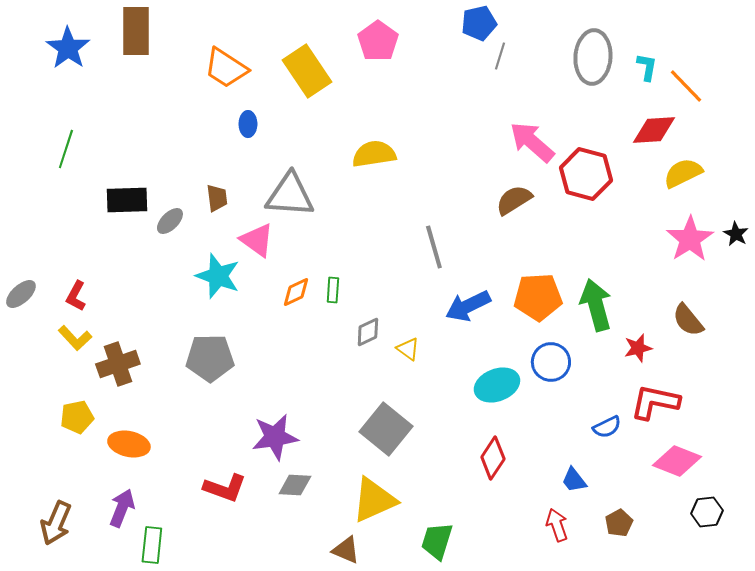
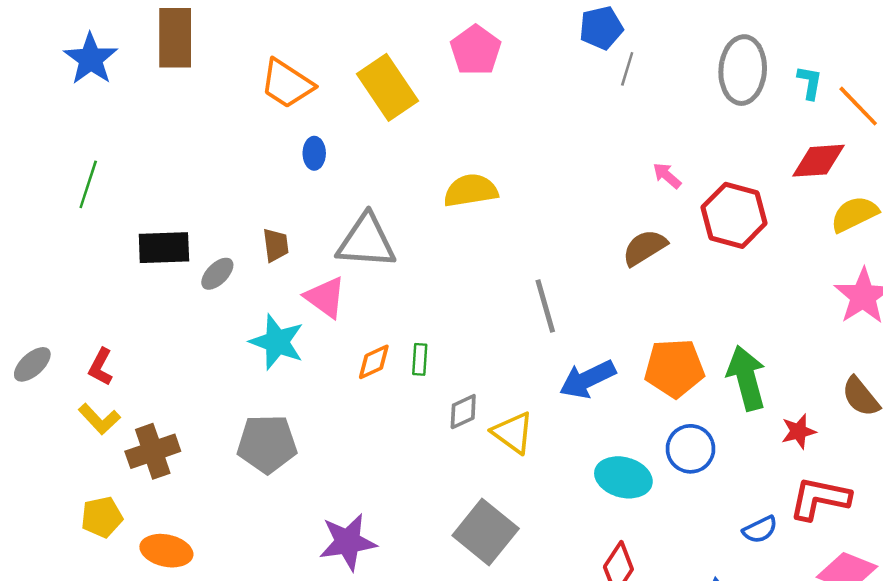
pink arrow: (532, 142) -> (667, 176), size x0.5
yellow triangle: (408, 349) -> (513, 433), size x1.5
cyan ellipse: (497, 385) -> (623, 477), turned 36

